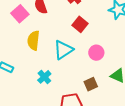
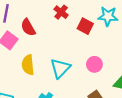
red square: (80, 24) -> (85, 26), moved

